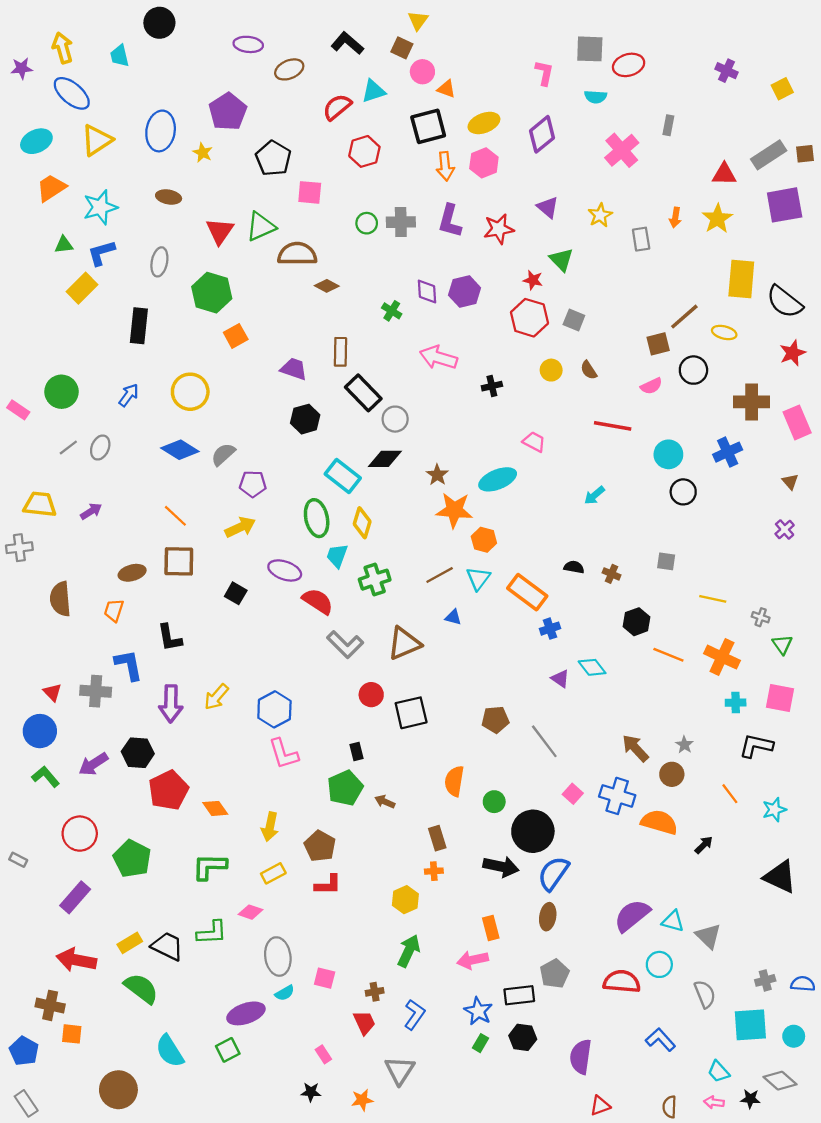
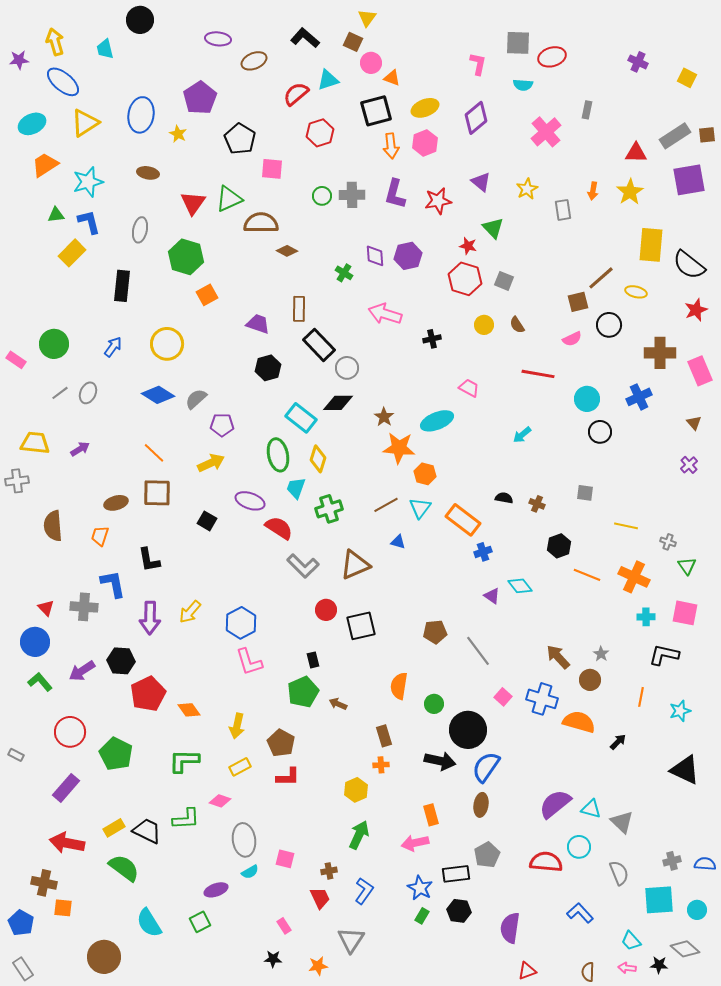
yellow square: (782, 89) -> (687, 78), turned -36
blue L-shape: (101, 253) -> (89, 222), turned 92
orange line: (730, 794) -> (641, 697), turned 48
purple ellipse: (246, 1013) -> (216, 890), size x0.7

